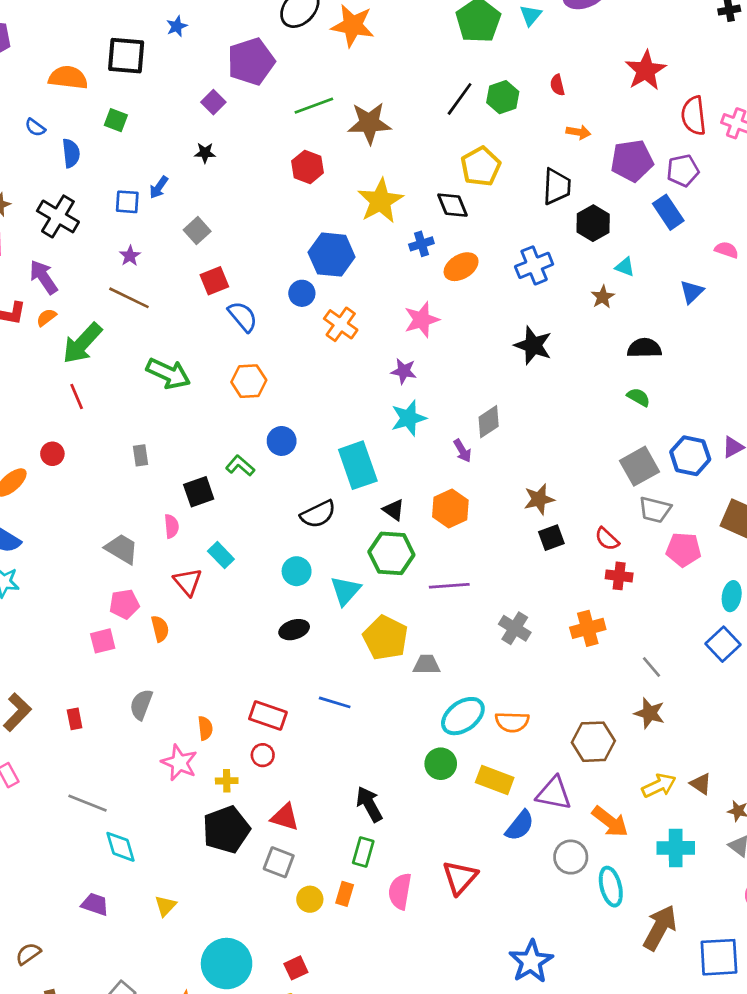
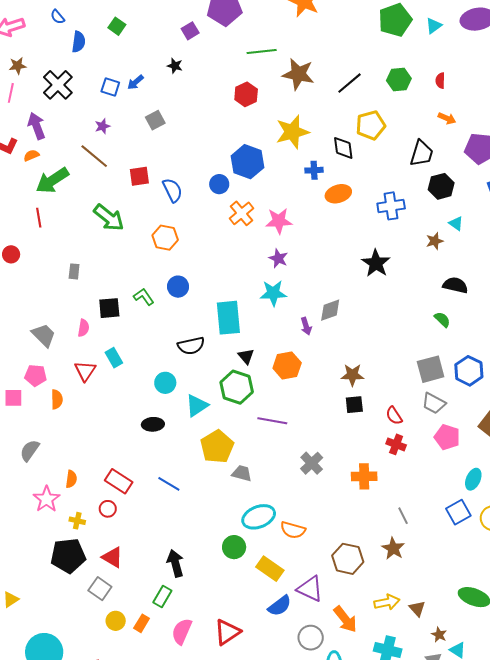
black line: (460, 99) -> (350, 83), moved
red square: (214, 281) -> (139, 176), moved
pink star: (422, 320) -> (279, 221), moved

